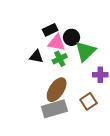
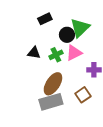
black rectangle: (50, 30) -> (45, 19), moved
pink triangle: (57, 43) -> (74, 53), moved, turned -36
green triangle: (85, 51) -> (80, 28), moved

